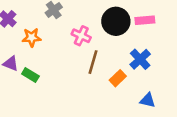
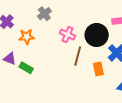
black circle: (116, 21) -> (97, 35), moved
orange rectangle: (118, 78) -> (98, 69), turned -56

